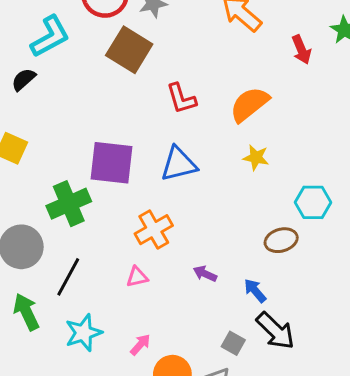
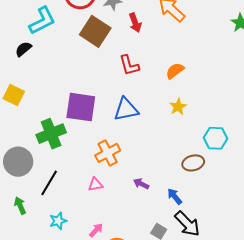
red arrow: (301, 50) -> (135, 23), moved
orange semicircle: (249, 104) -> (175, 71), size x0.7
yellow star: (256, 158) -> (178, 107), turned 30
green arrow: (26, 312) -> (20, 206), size x0.7
cyan star: (83, 333) -> (58, 221), size x0.7

